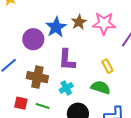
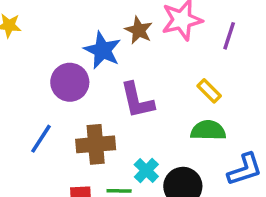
cyan cross: (66, 88) -> (146, 171), moved

